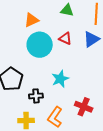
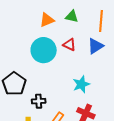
orange triangle: (31, 20) -> (47, 20), moved
cyan star: (60, 79) -> (81, 84), moved

